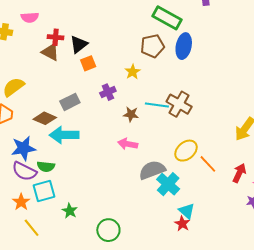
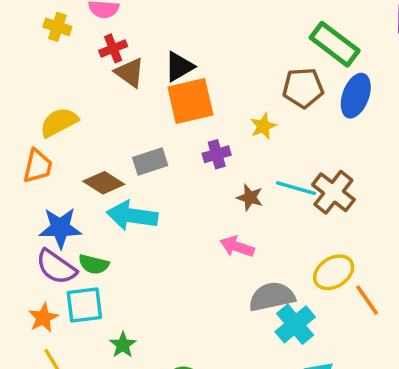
red cross: (56, 37) -> (113, 48), moved, turned -35
orange square: (88, 63) -> (190, 101), size x1.8

